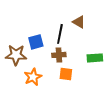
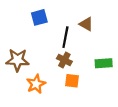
blue square: (36, 42) -> (39, 17), moved
brown cross: (59, 55) -> (64, 60), turned 32

